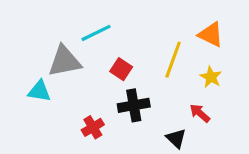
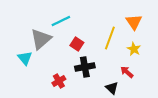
orange triangle: (211, 35) -> (134, 22), turned 30
gray triangle: (64, 61) -> (41, 39), turned -30
cyan triangle: (39, 91) -> (25, 58), turned 42

